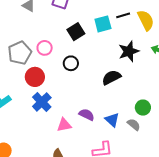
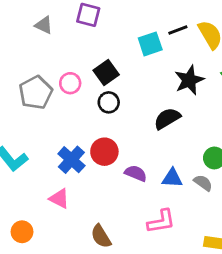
black square: (76, 32) -> (106, 73), moved
red circle: (35, 77) -> (104, 152), moved
blue triangle: (112, 120) -> (172, 178), turned -35
pink triangle: (64, 125) -> (59, 199), moved, turned 42

